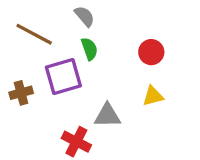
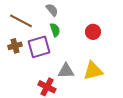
brown cross: (21, 93) -> (15, 46), moved
yellow triangle: (153, 96) -> (93, 71), moved, size x1.5

